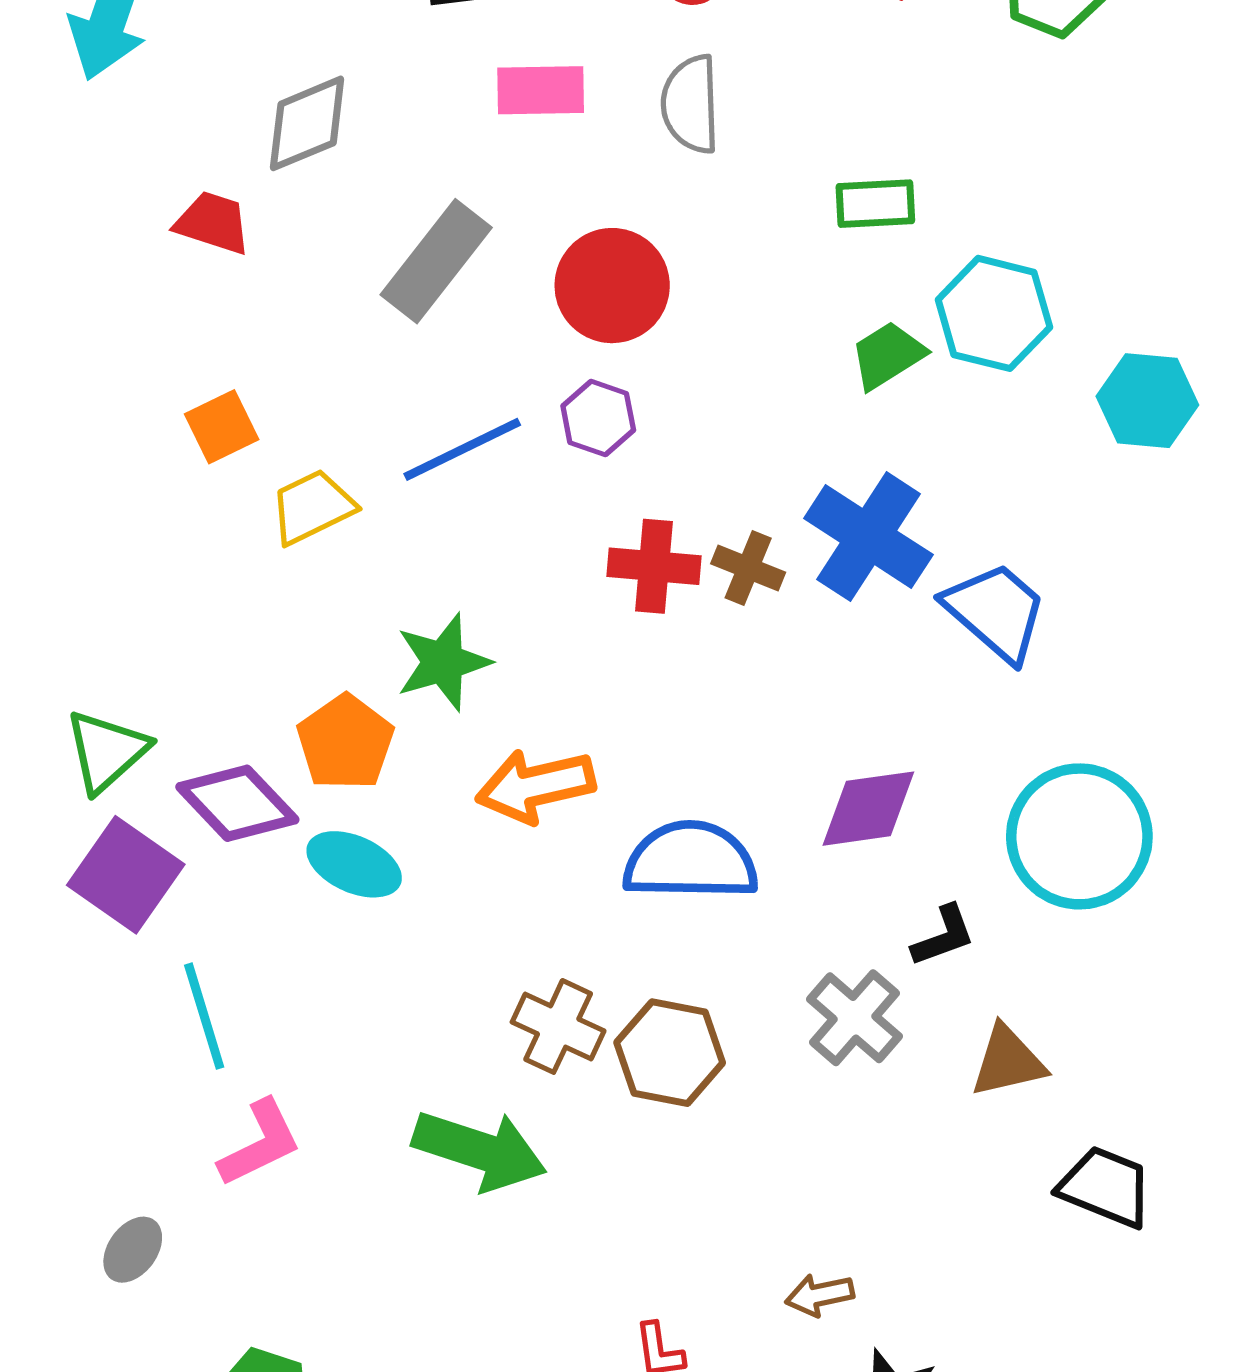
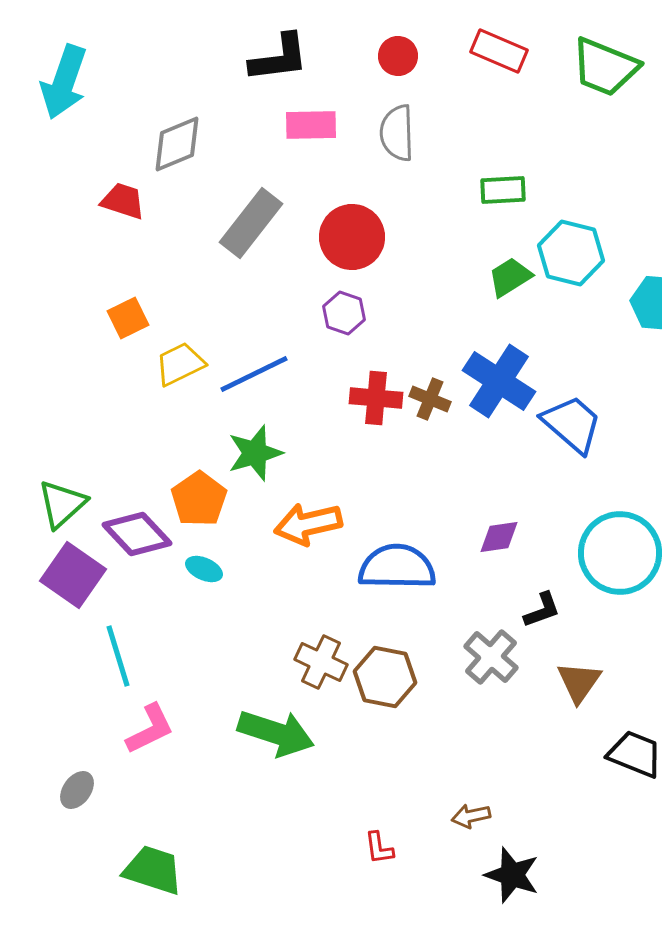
blue line: (462, 449) -> (254, 374), moved
purple diamond: (868, 809) -> (499, 537), size x0.7
cyan ellipse: (354, 864) -> (204, 569), size x0.7
brown triangle: (1008, 1061) -> (579, 682), turned -42

